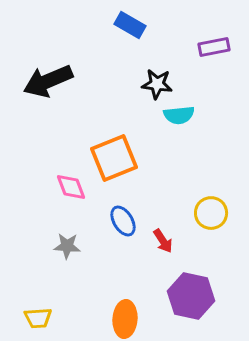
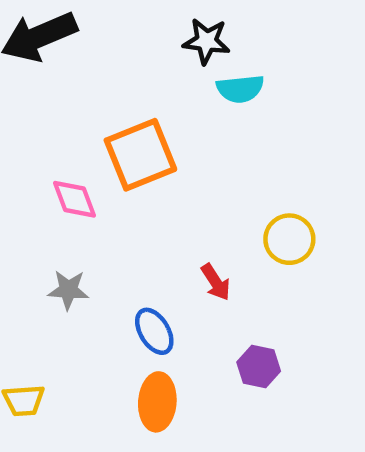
blue ellipse: (123, 221) -> (154, 331), moved
purple hexagon: (191, 296) -> (259, 367), size x0.6

